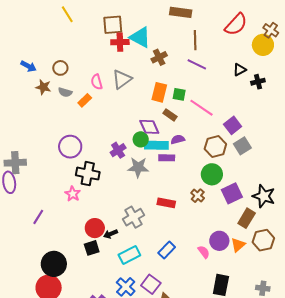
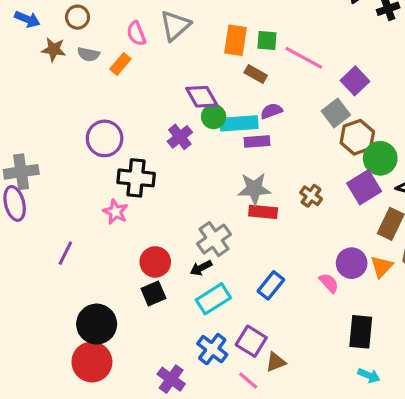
purple diamond: (149, 127) -> (202, 97), moved
brown hexagon: (215, 146) -> (357, 137), moved
gray square: (242, 146) -> (336, 113), moved
gray star: (138, 167) -> (254, 189), moved
green circle: (212, 174) -> (380, 158), moved
black arrow: (111, 234) -> (201, 268), moved

